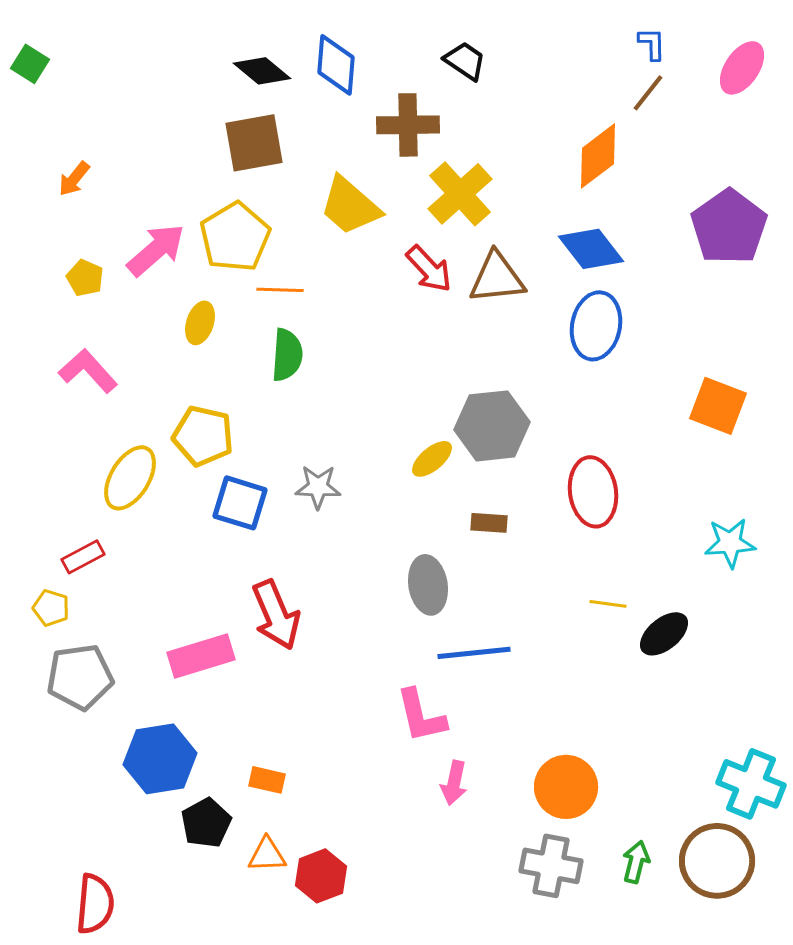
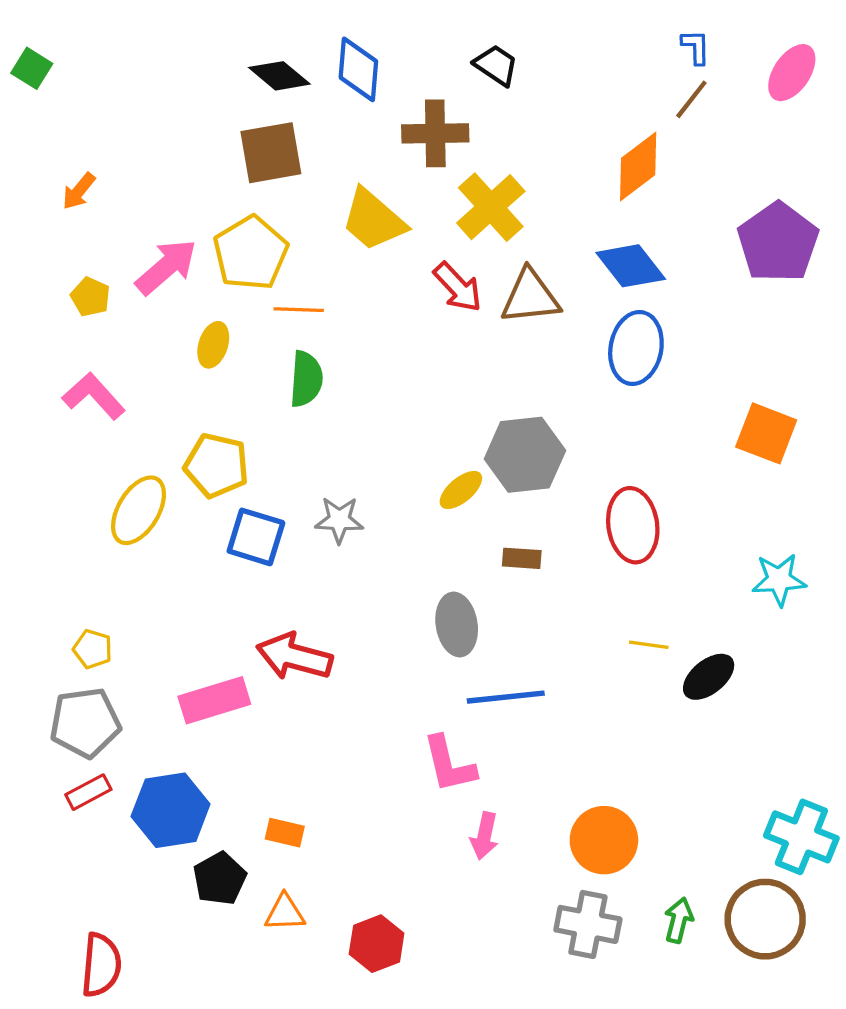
red rectangle: (83, 557) -> (88, 792), moved
yellow pentagon: (51, 608) -> (93, 649), moved
red arrow: (276, 615) -> (294, 657), turned 128
red hexagon: (321, 876) -> (377, 944), moved

